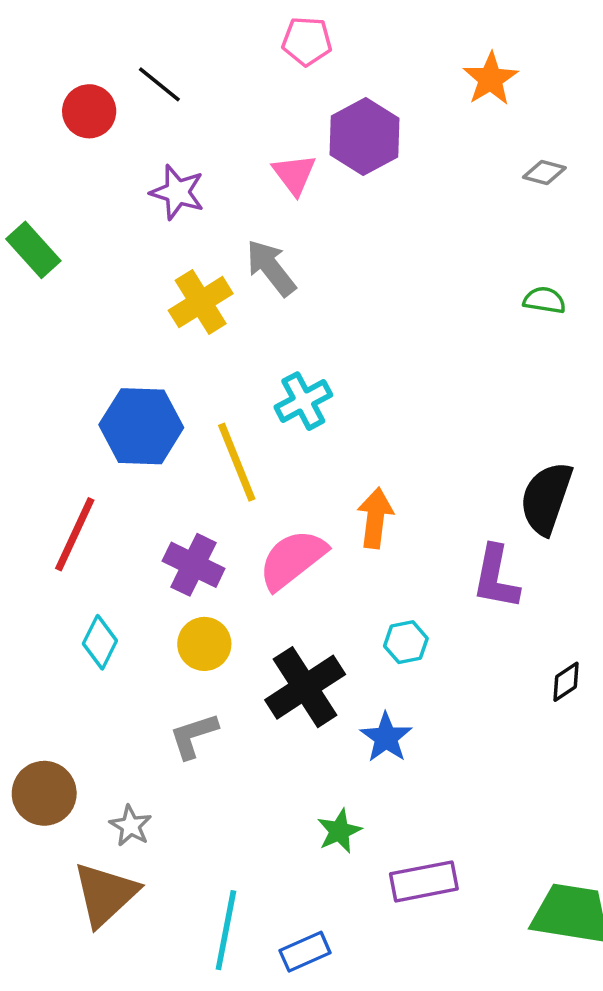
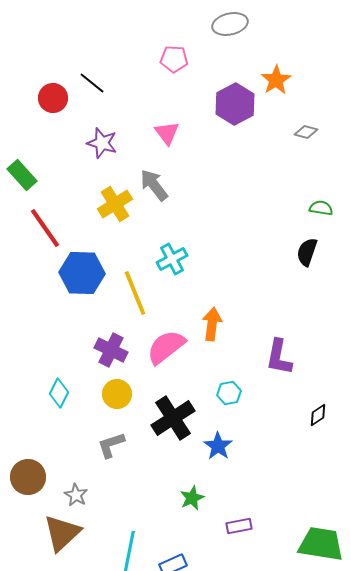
purple hexagon: (364, 136) -> (235, 104), moved
green semicircle: (544, 300) -> (321, 208), moved
black semicircle: (546, 498) -> (307, 252), moved, size x0.7
red line: (75, 534) -> (45, 228), moved, turned -60
purple rectangle: (424, 881) -> (239, 526), size x0.7

